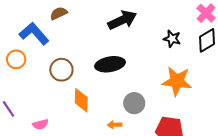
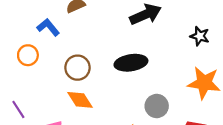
blue L-shape: (34, 34) -> (48, 27), size x0.7
orange diamond: (81, 100) -> (80, 100), moved, turned -35

